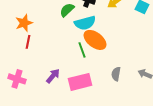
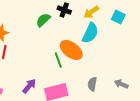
cyan semicircle: (85, 23) -> (90, 33), moved, turned -50

